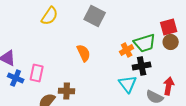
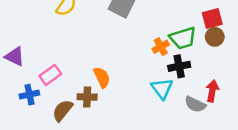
orange semicircle: (84, 53) -> (102, 77), moved
pink rectangle: (37, 73) -> (50, 75), turned 42
blue cross: (16, 78) -> (29, 95), moved, turned -35

